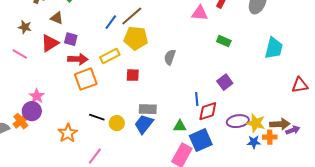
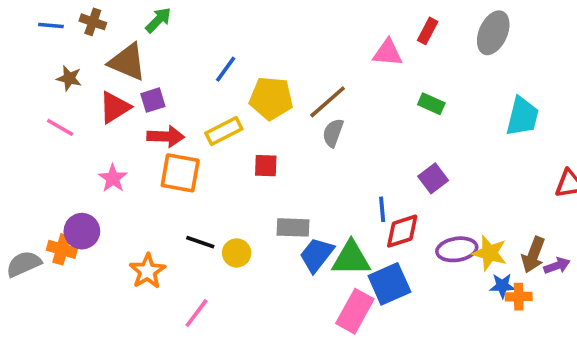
brown line: (132, 16) -> (328, 102), moved
brown triangle: (57, 18) -> (127, 62), size x1.6
purple square: (71, 39) -> (153, 100), turned -32
orange square: (86, 79) -> (180, 173), turned 30
pink star: (37, 96) -> (113, 178), moved
orange cross: (21, 121) -> (62, 249), turned -35
blue trapezoid: (144, 124) -> (317, 255), moved
brown arrow: (280, 124) -> (533, 255), turned 114
green triangle: (180, 126) -> (351, 258), size x1.6
orange cross: (270, 137) -> (519, 297), moved
blue star: (254, 142) -> (502, 286), moved

